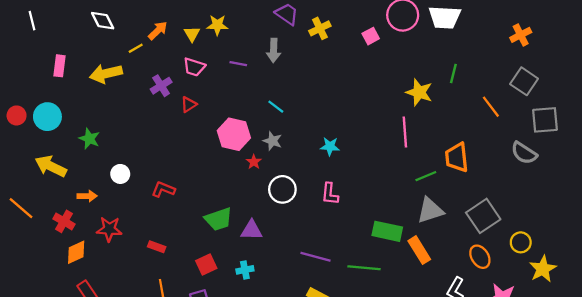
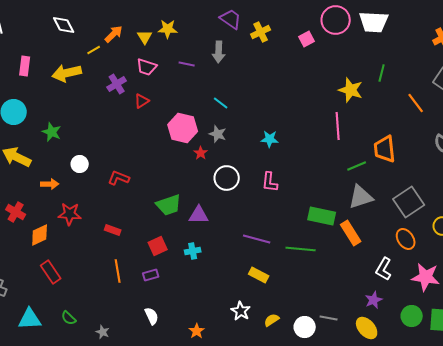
red cross: (64, 221) -> (16, 212), moved

